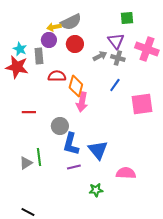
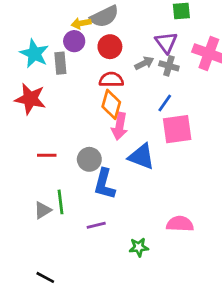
cyan star: (20, 49) -> (34, 54), size x1.5
red star: (17, 67) -> (30, 99), moved
red semicircle: (57, 76) -> (111, 80), moved
pink square: (142, 104) -> (177, 129), moved
red line: (29, 112) -> (47, 155), moved
blue triangle: (98, 150) -> (141, 157), moved, turned -30
purple line: (74, 167) -> (96, 225), moved

